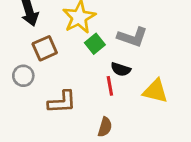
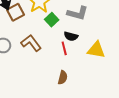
brown square: (45, 48) -> (16, 12), moved
brown L-shape: (62, 102) -> (31, 43), moved, turned -120

